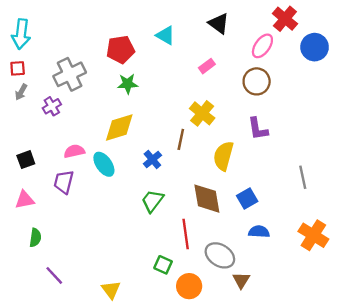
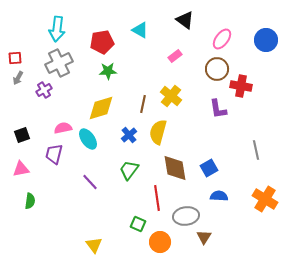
red cross: (285, 19) -> (241, 86), moved, turned -30
cyan arrow: (21, 34) -> (57, 29), moved
brown line: (181, 139) -> (143, 104), moved
yellow semicircle: (223, 156) -> (158, 132), moved
gray ellipse: (220, 255) -> (186, 216), turned -40
purple line: (54, 275) -> (90, 182), moved

